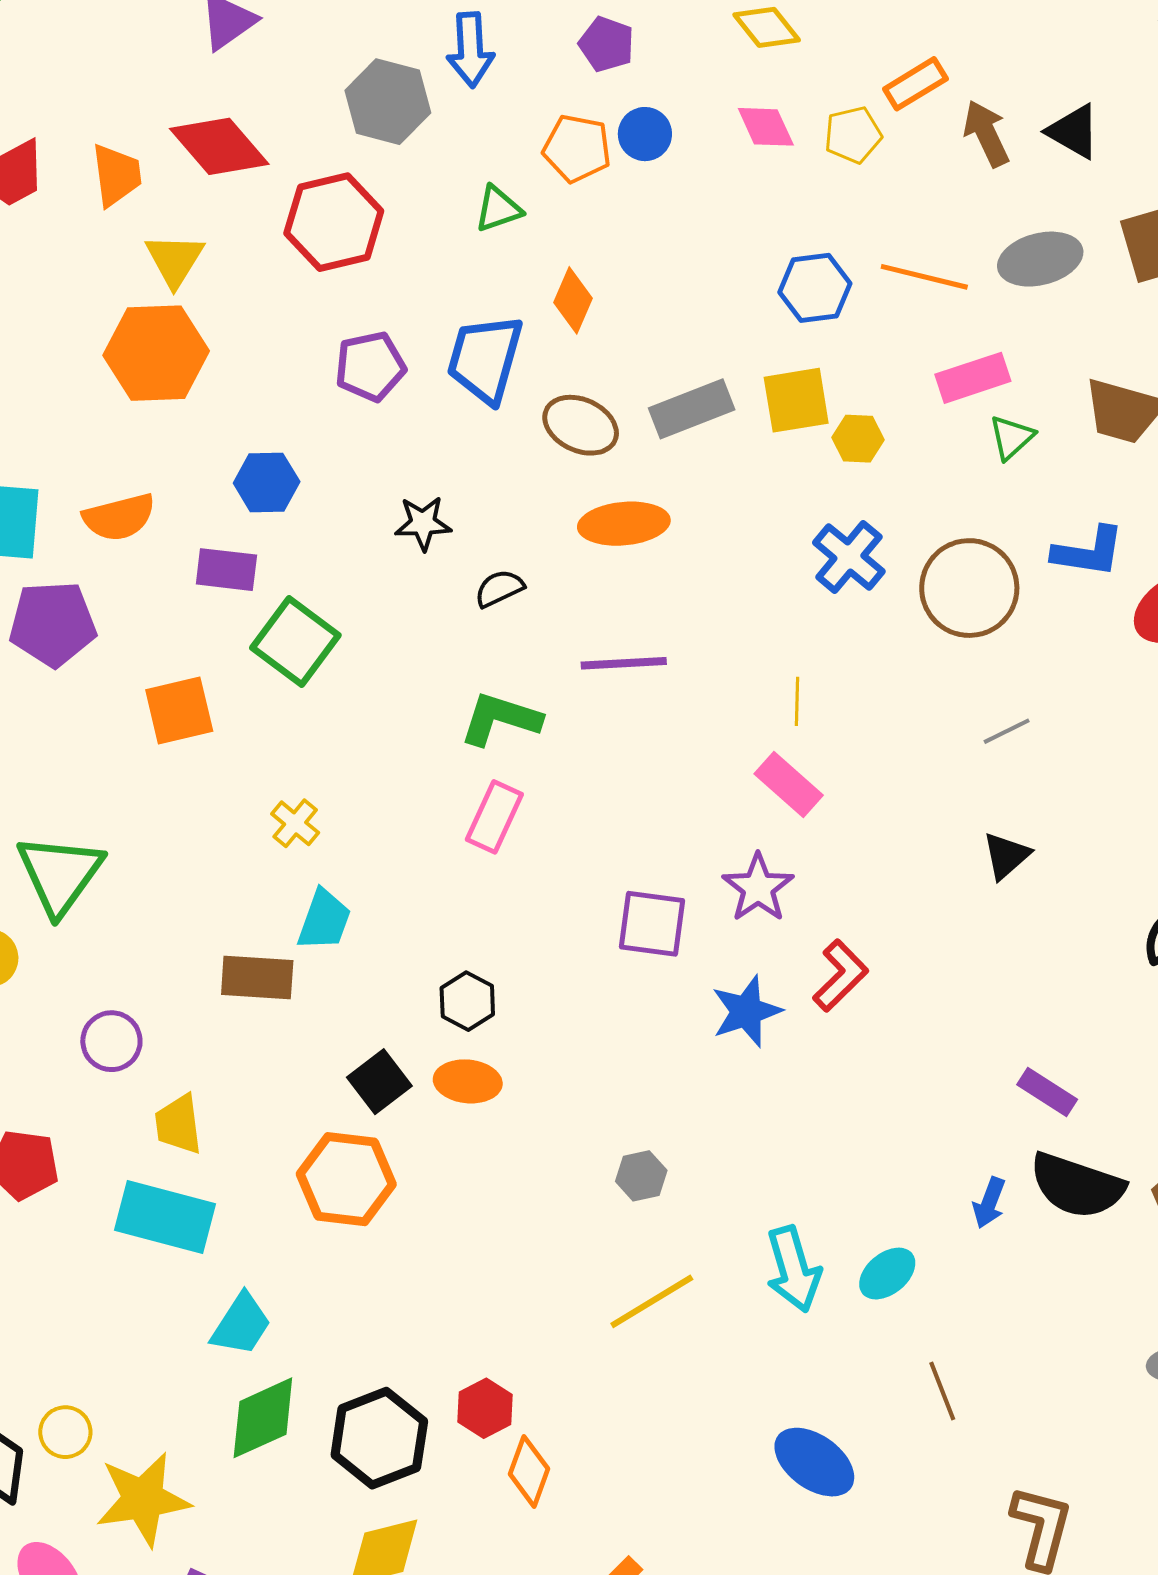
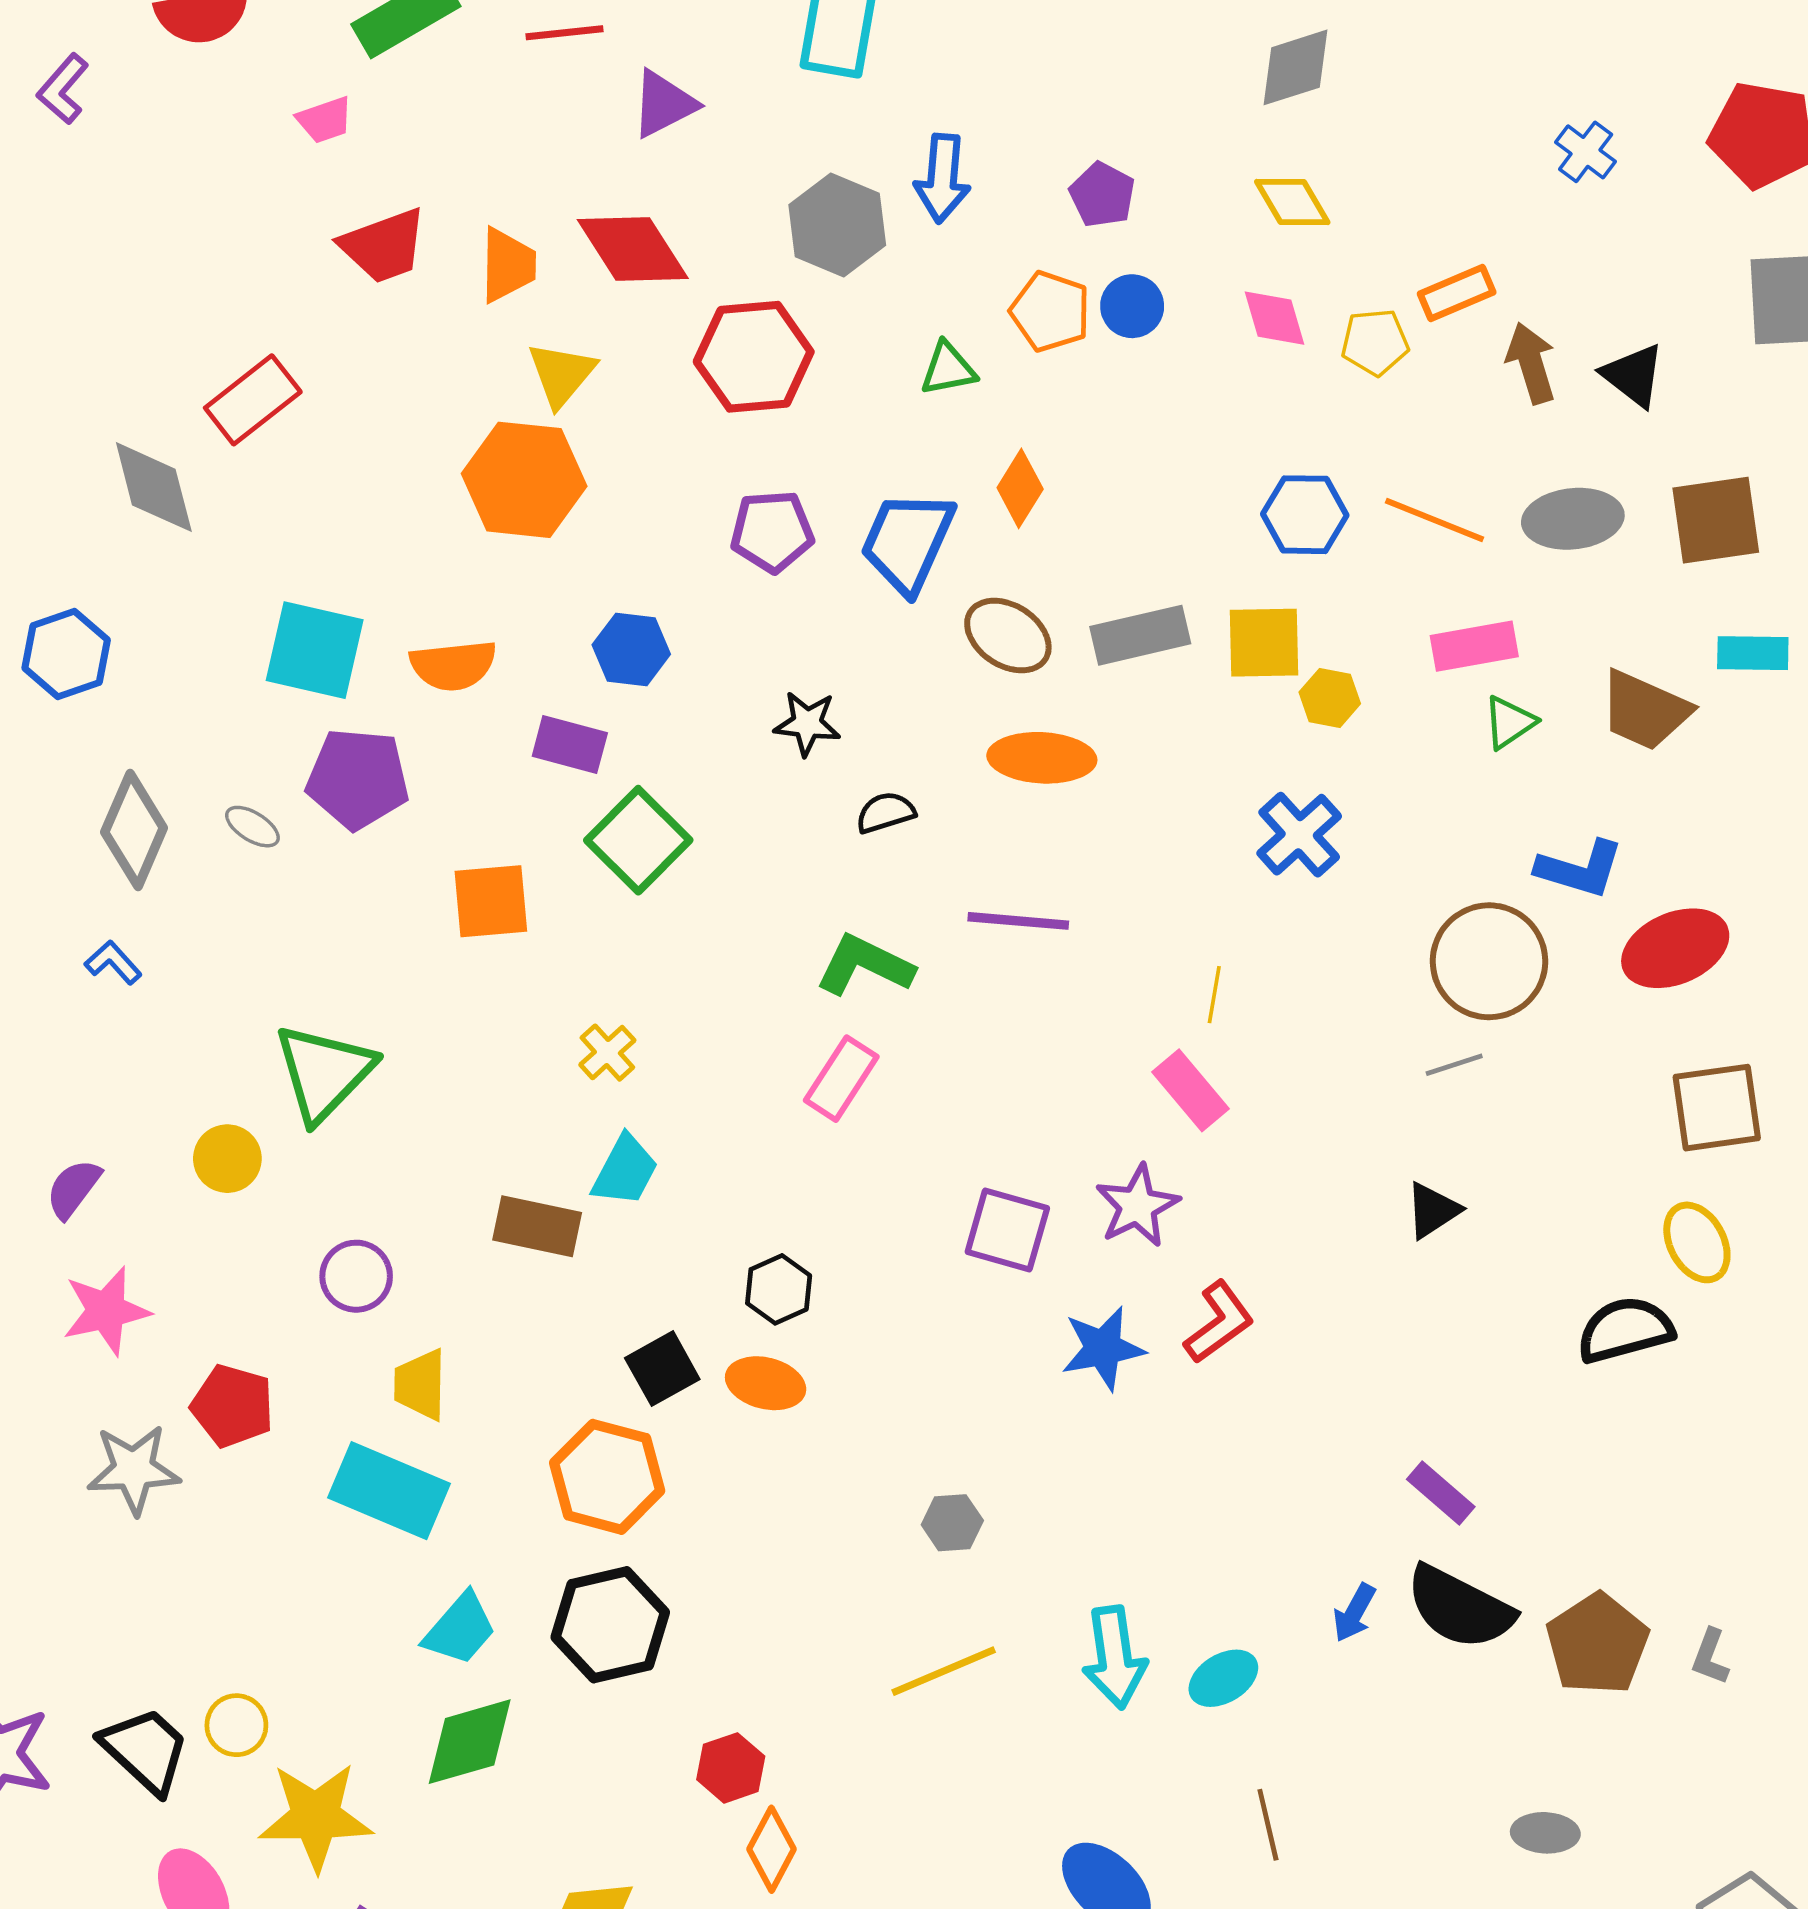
brown circle: (969, 588) -> (1489, 961), moved
black hexagon: (379, 1438) -> (610, 1625), moved

